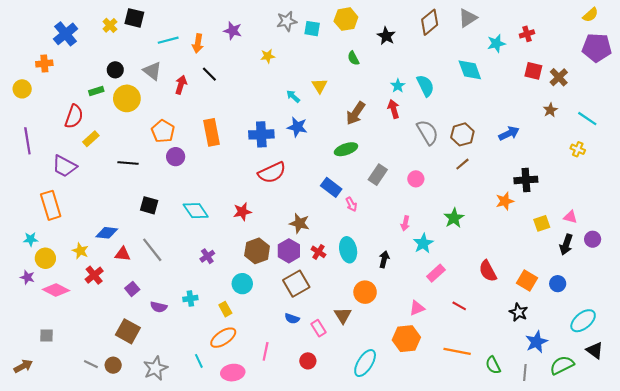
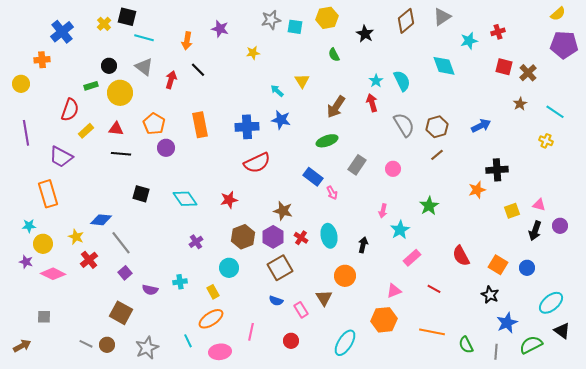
cyan line: (168, 40) -> (144, 38), moved, turned 30
gray line: (152, 250) -> (121, 243), moved
red triangle: (123, 254) -> (116, 129), moved

